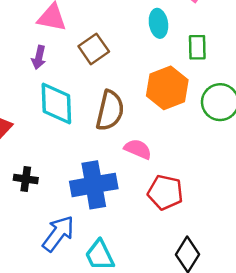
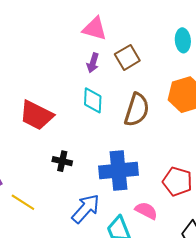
purple arrow: (39, 57) -> (93, 63), moved
cyan diamond: (56, 103) -> (93, 100), size x0.7
pink semicircle: (138, 149) -> (146, 211), moved

